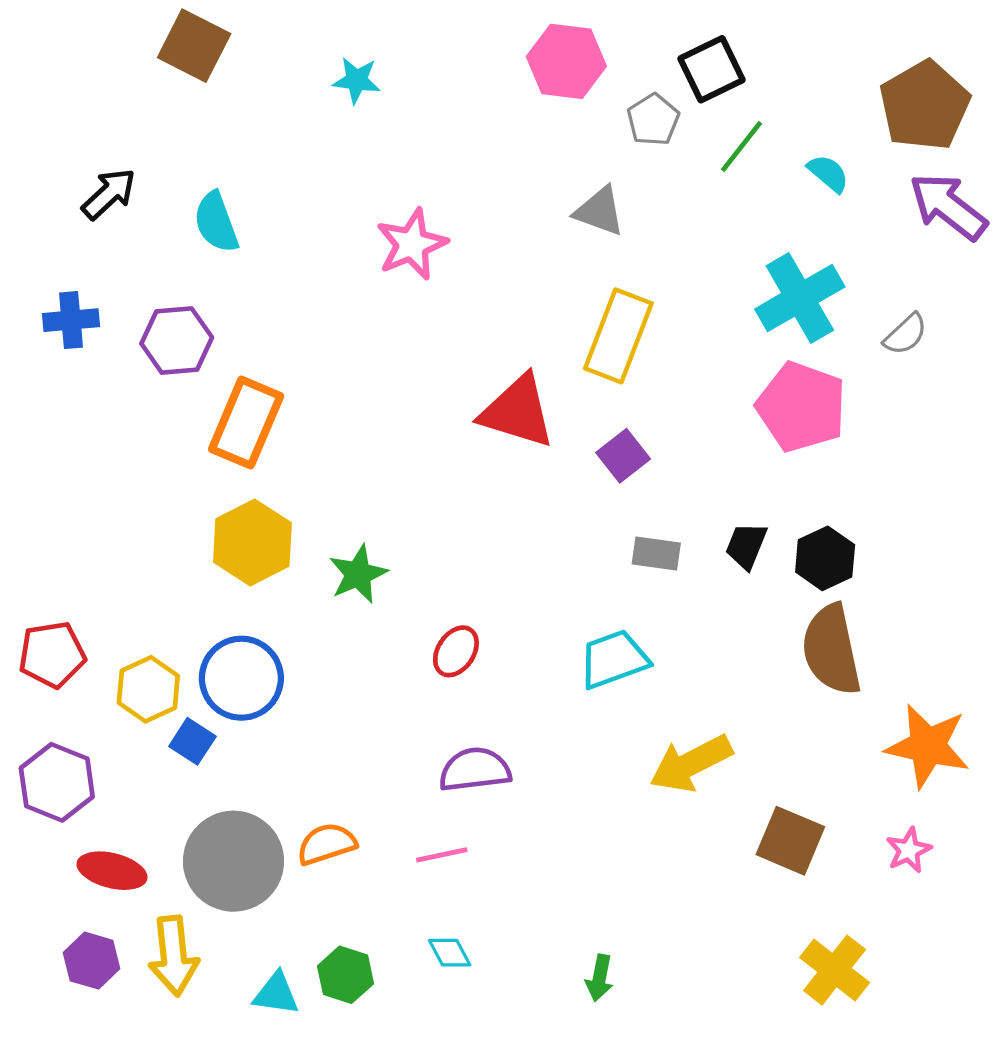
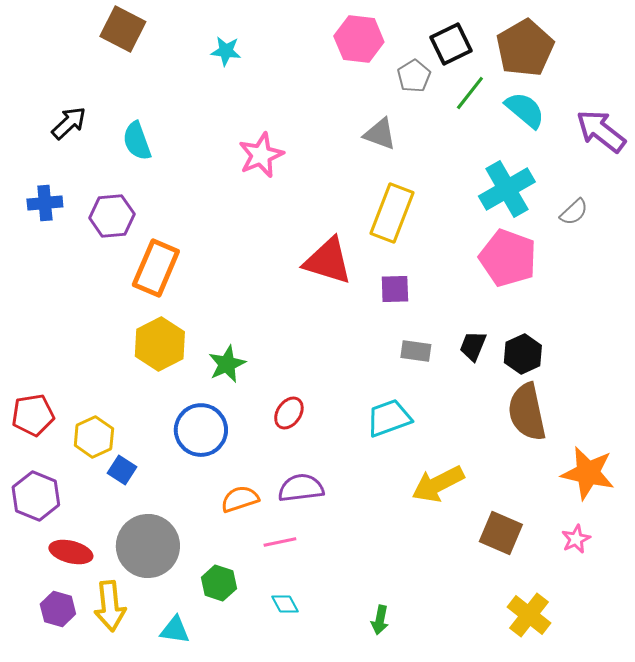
brown pentagon: (924, 106) -> (525, 48), moved
cyan semicircle: (828, 173) -> (525, 110), size x1.5
purple square: (623, 456) -> (395, 289), turned 36
blue circle: (241, 678) -> (201, 430), moved
orange semicircle: (327, 844) -> (240, 499), moved
green hexagon: (345, 975) -> (219, 583), moved

